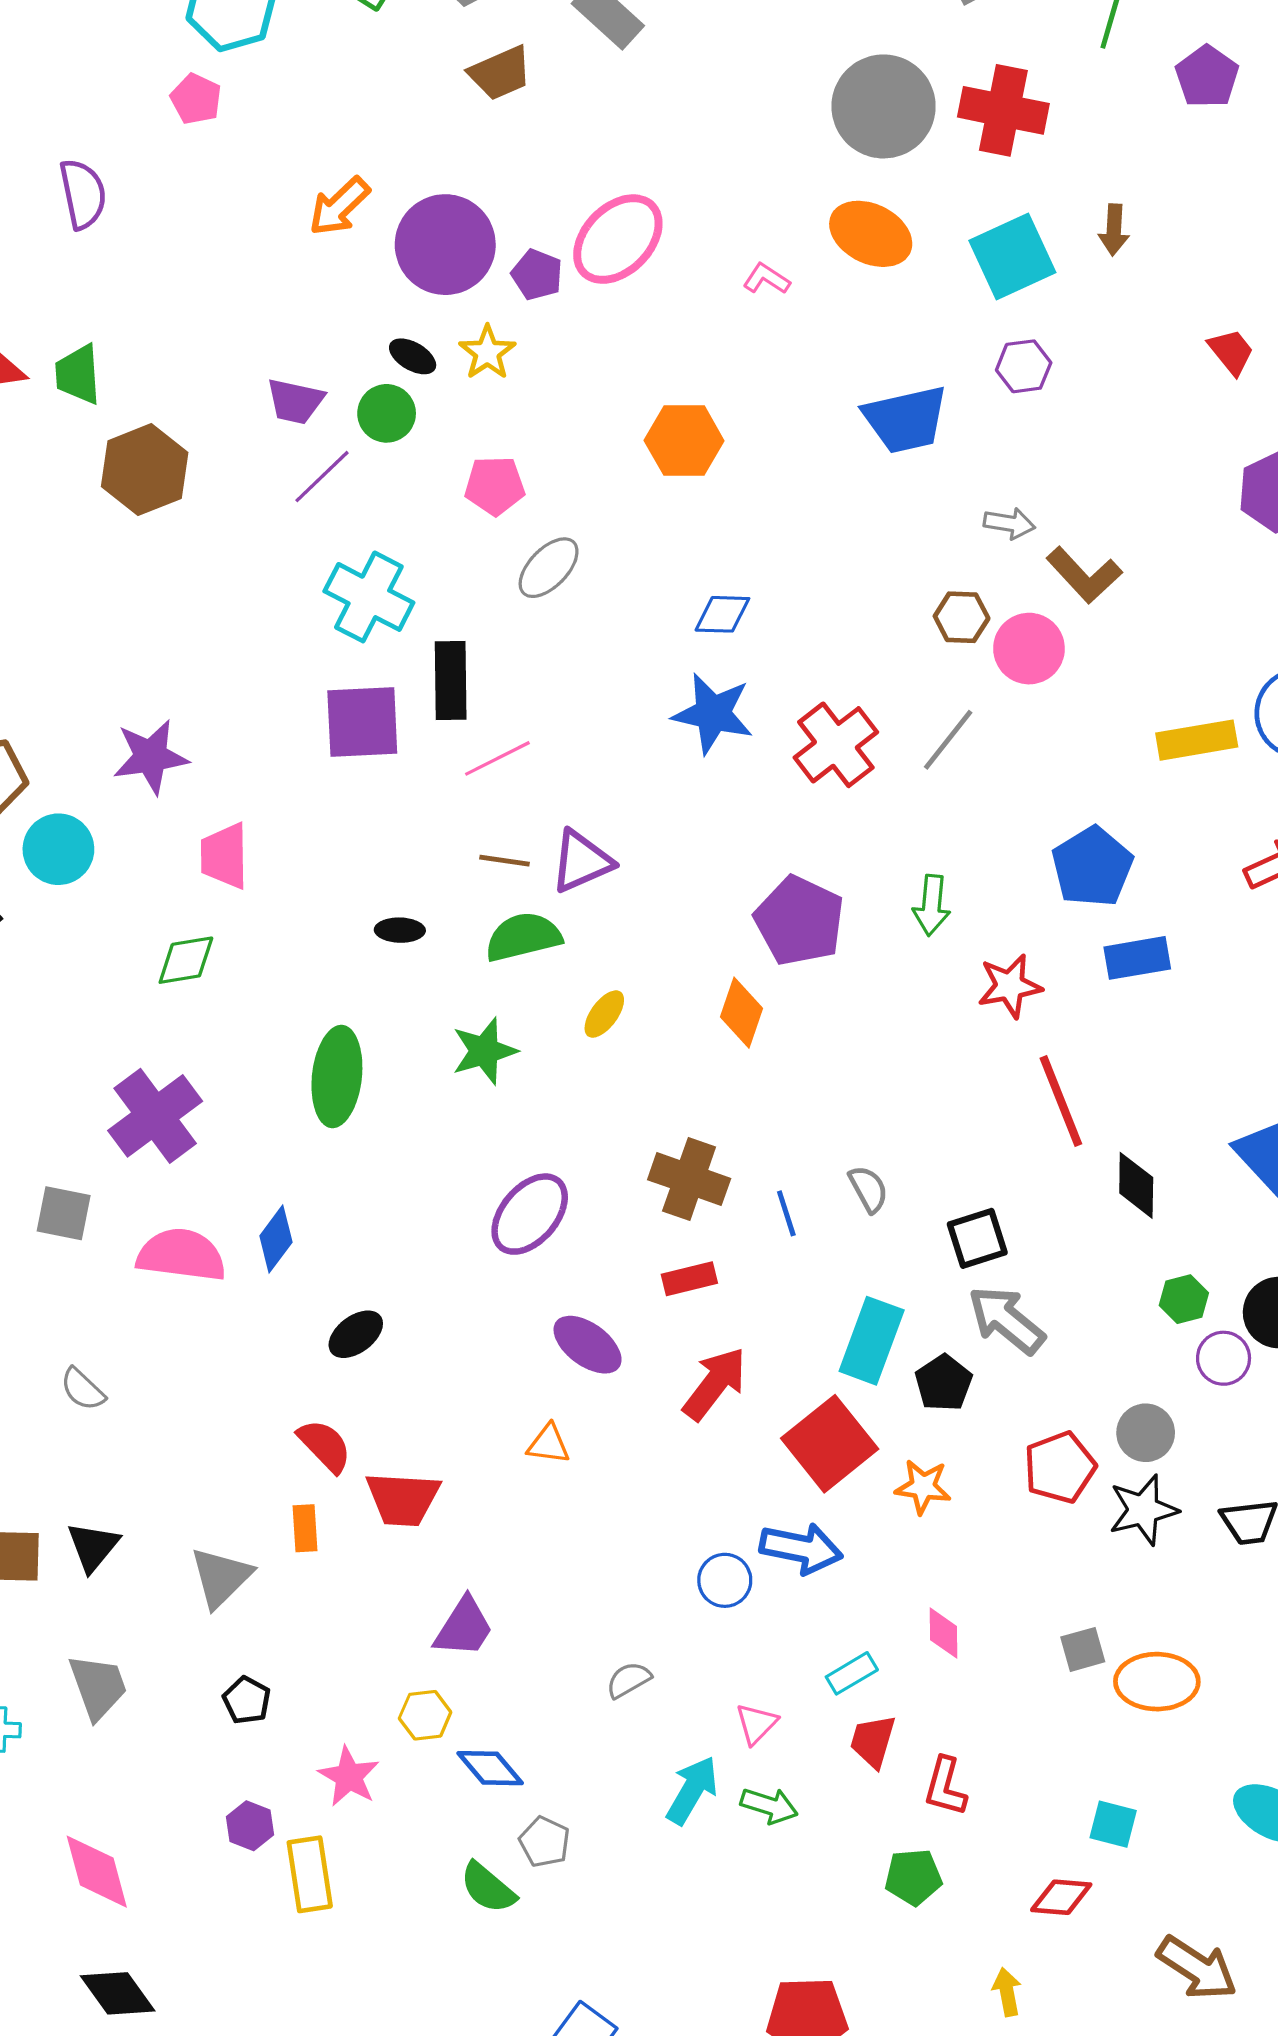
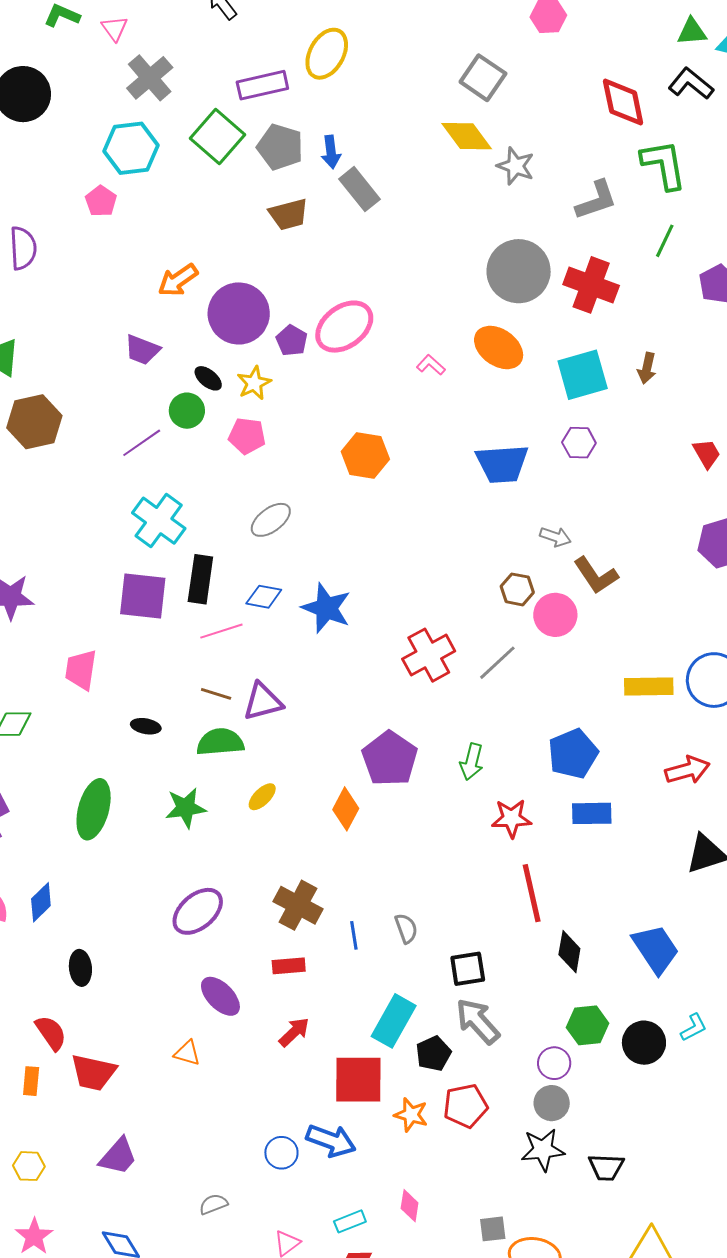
purple trapezoid: (295, 401) -> (142, 350), moved
pink pentagon: (495, 486) -> (247, 436), moved
blue diamond: (722, 614) -> (264, 597), moved
blue star: (713, 713) -> (326, 608), moved
pink trapezoid: (224, 856) -> (81, 670), moved
green hexagon: (1184, 1299) -> (588, 1025), size x1.4
black ellipse: (356, 1334) -> (80, 968), turned -68
purple circle: (1224, 1358) -> (554, 1063), moved
red arrow: (715, 1384) -> (294, 1032), size x0.7
red square: (830, 1444) -> (358, 1080), turned 30
red pentagon: (1060, 1467) -> (465, 1106), moved
yellow hexagon: (425, 1715) -> (29, 1166), moved

